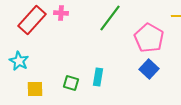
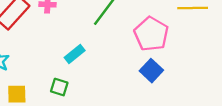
cyan rectangle: (98, 77) -> (75, 54), moved, turned 42

